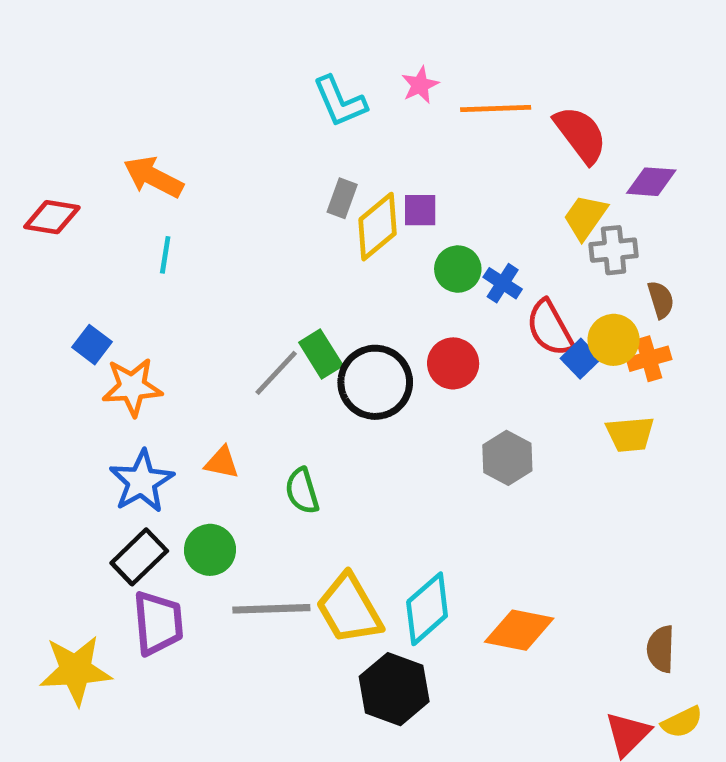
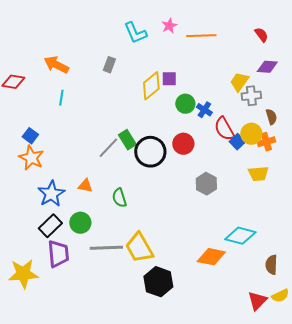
red semicircle: (581, 135) -> (261, 35), moved, size x0.6
gray rectangle: (342, 198) -> (109, 65), moved
orange star: (132, 387) -> (31, 158), moved, turned 30
cyan diamond: (427, 609) -> (240, 236), moved, turned 56

